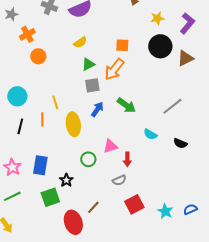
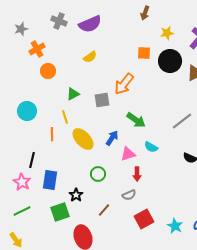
orange square: (122, 45) -> (144, 53), moved
green triangle: (88, 64) -> (73, 94), moved
blue arrow: (97, 109) -> (112, 138), moved
yellow ellipse: (73, 124) -> (83, 139), turned -35
black line: (20, 126) -> (32, 160), moved
cyan semicircle: (150, 134) -> (151, 147), moved
pink triangle: (110, 146) -> (128, 154), moved
brown line: (93, 207) -> (104, 210), moved

